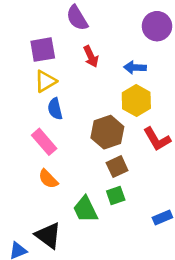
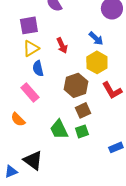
red arrow: (91, 56) -> (62, 45), moved
blue arrow: (135, 67) -> (96, 38), turned -140
orange semicircle: (48, 179) -> (18, 119), moved
green trapezoid: (85, 209) -> (59, 129), moved

